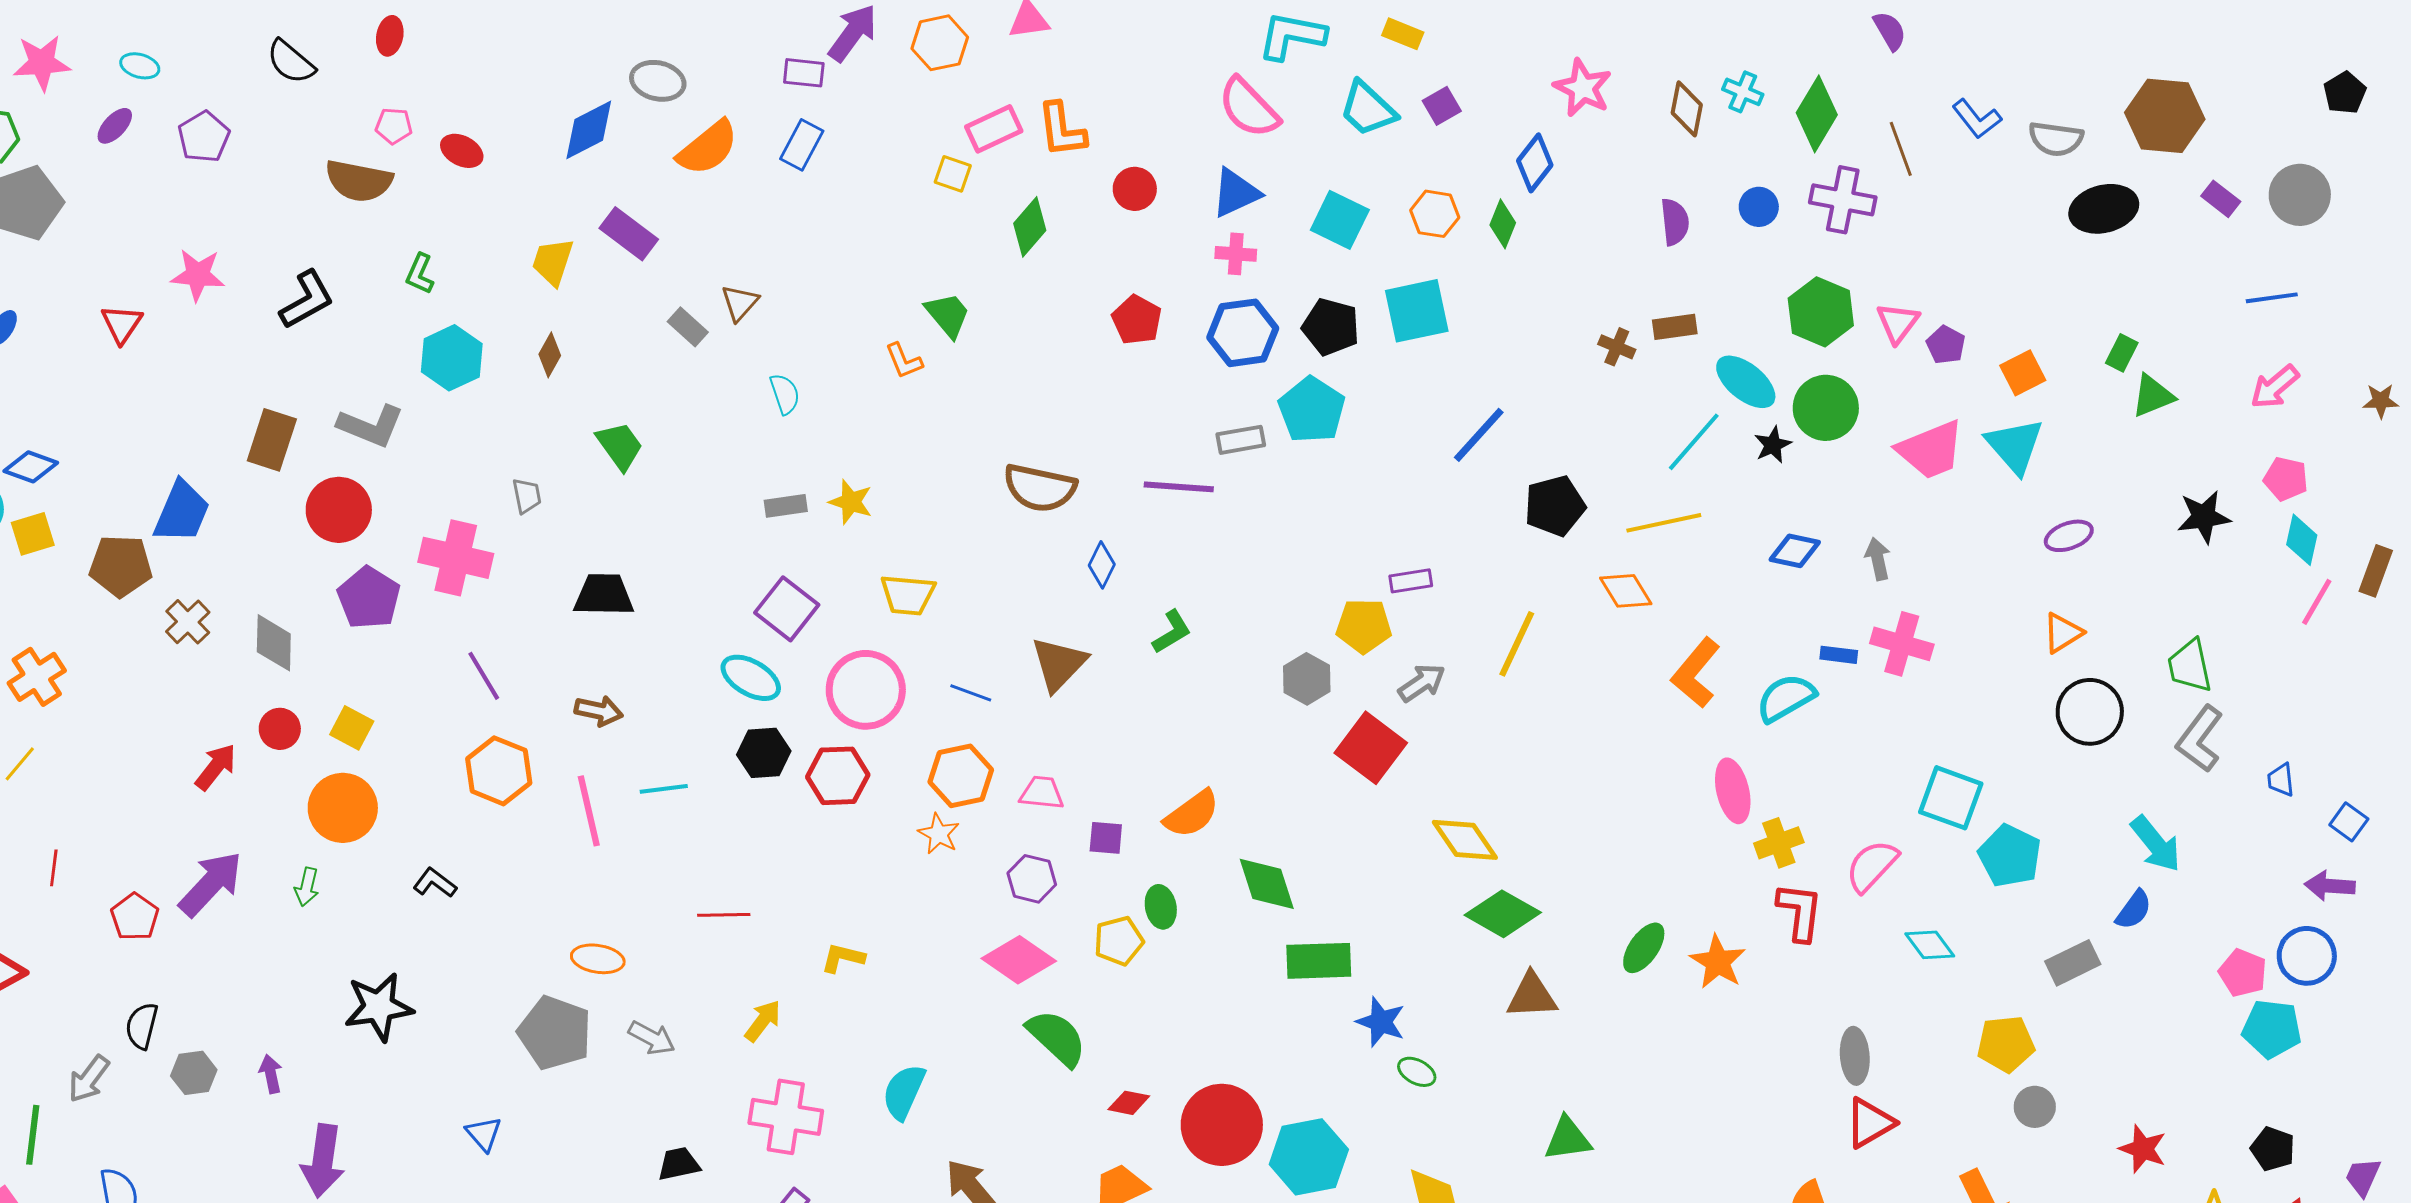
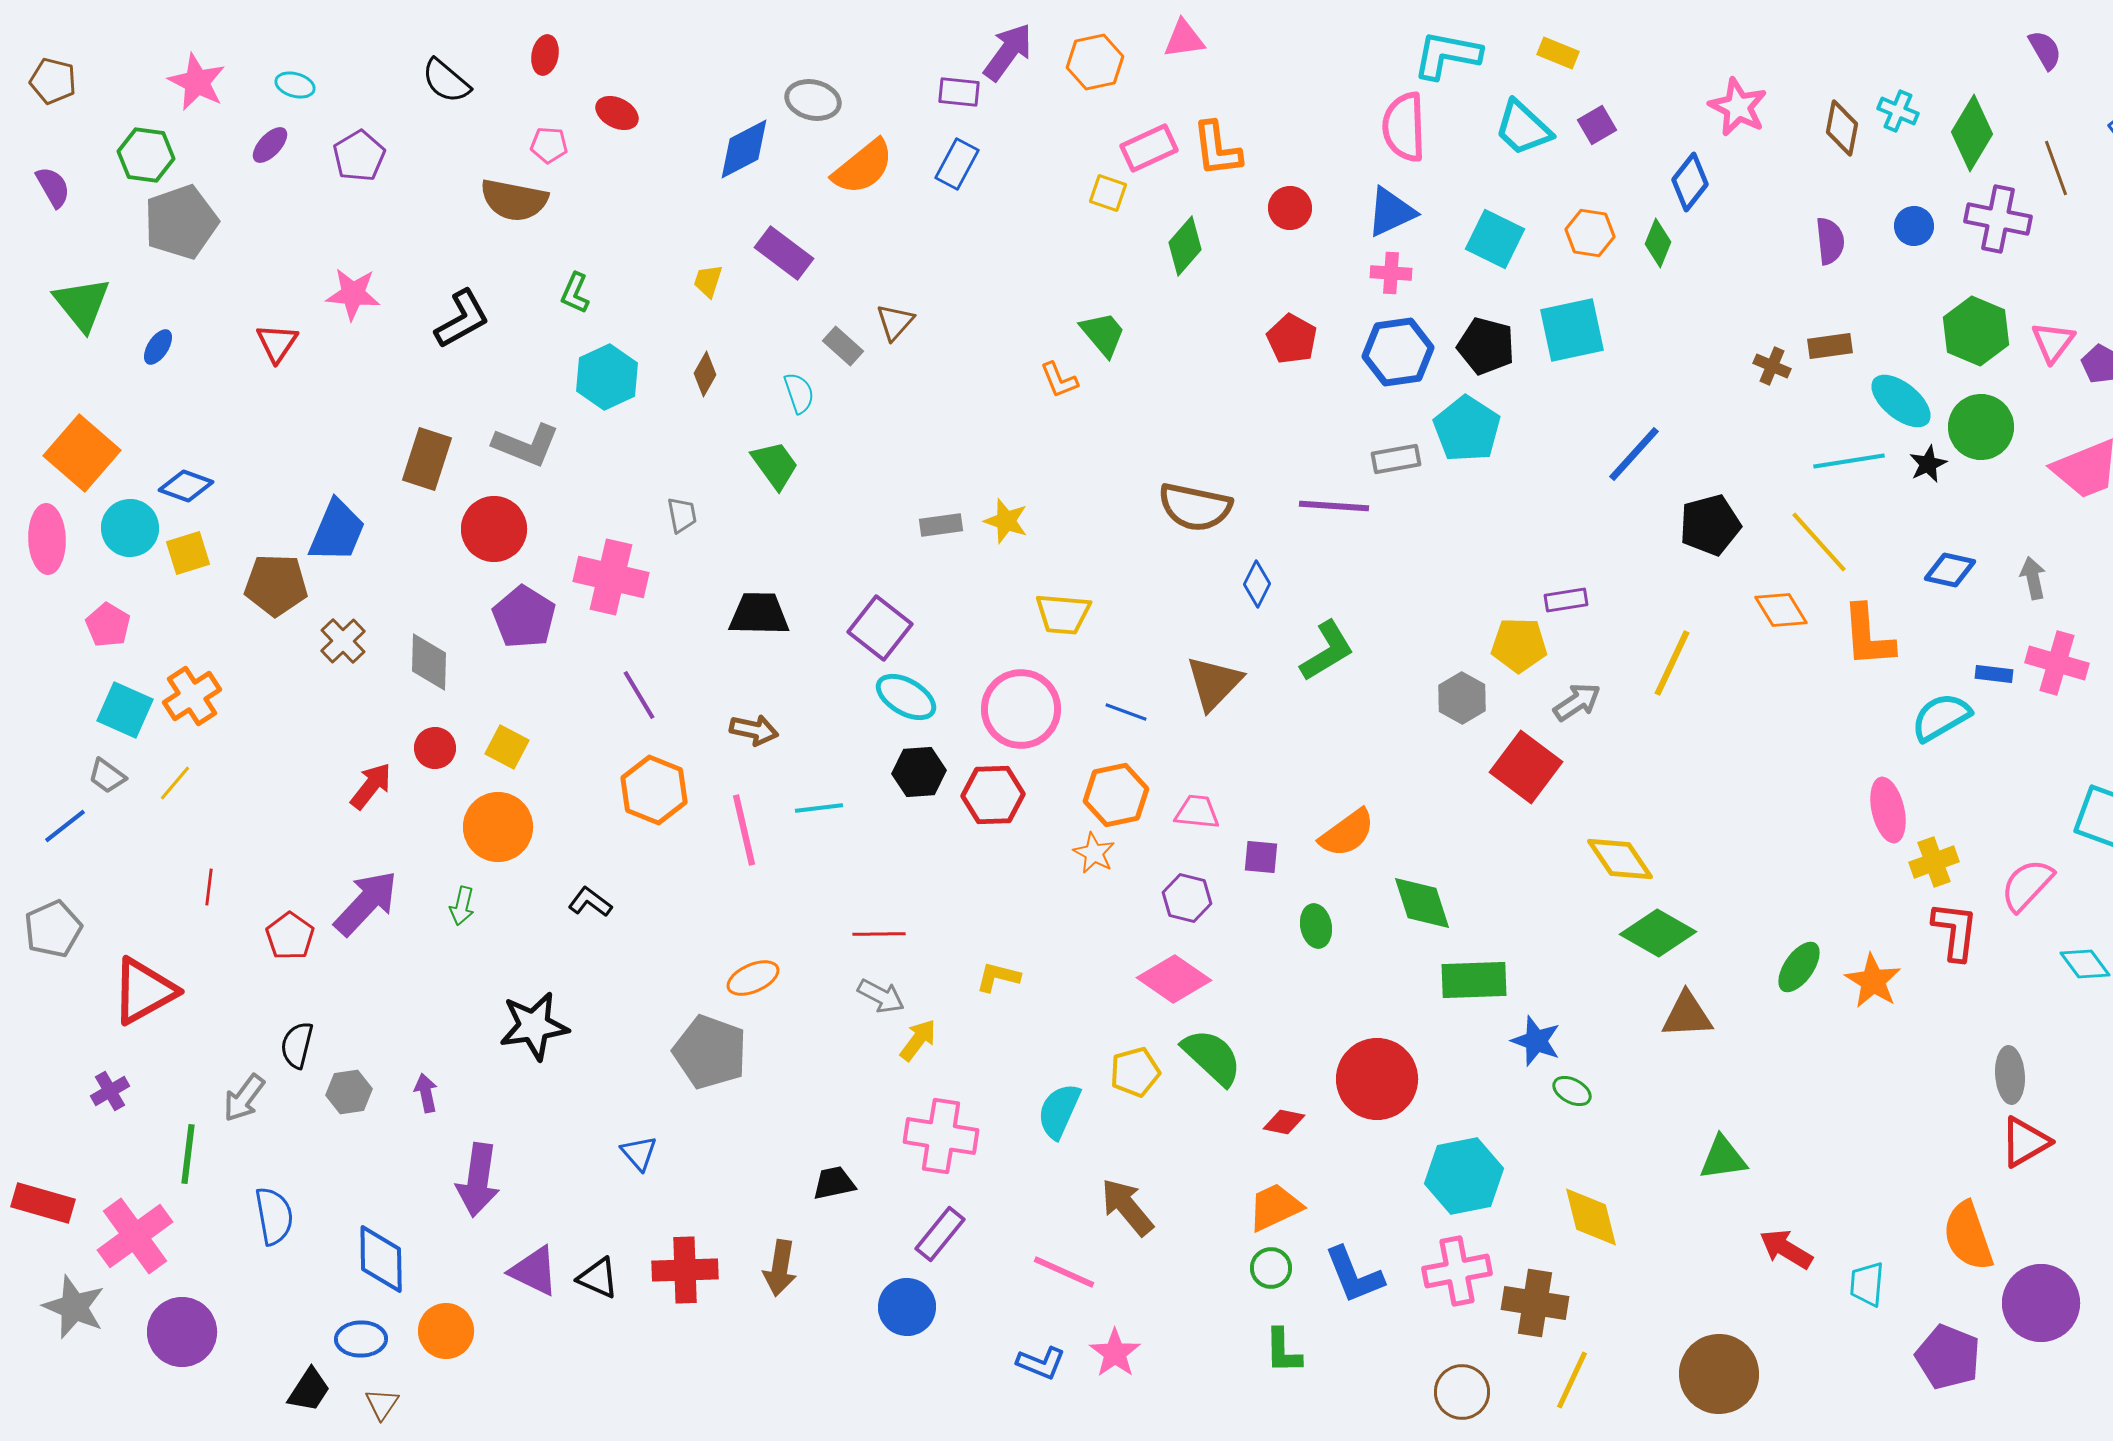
pink star: (42, 63) -> (197, 82), turned 30
pink semicircle: (1249, 108) -> (1404, 127), turned 42
red ellipse: (462, 151) -> (617, 113), moved
yellow trapezoid: (553, 262) -> (708, 281), size x0.7
cyan semicircle: (785, 394) -> (799, 393), moved
cyan line: (1694, 442) -> (1849, 461), turned 40
yellow line: (1664, 523) -> (1819, 542), turned 60
purple square: (787, 609) -> (880, 628), moved
green L-shape: (1172, 632) -> (1327, 651), size x1.4
orange L-shape: (1696, 673) -> (1868, 636), moved, turned -44
yellow pentagon: (1119, 941) -> (1135, 1072), moved
orange ellipse: (598, 959) -> (753, 978), turned -33
gray arrow: (652, 1038) -> (881, 996), moved
red circle: (1222, 1125) -> (1377, 1079), moved

